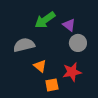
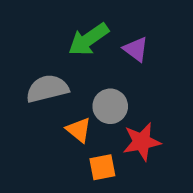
gray circle: (78, 43) -> (110, 106), moved

